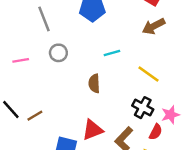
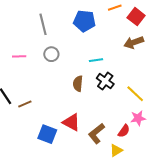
yellow line: (148, 74) -> (135, 94), moved
black cross: (143, 108) -> (105, 81), moved
red triangle: (93, 130) -> (71, 122), turned 42

